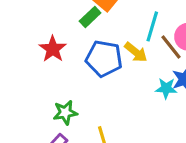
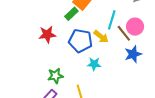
red star: (53, 49) -> (47, 34), turned 30
cyan star: (166, 88) -> (94, 64), moved

